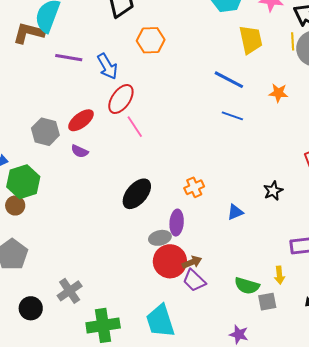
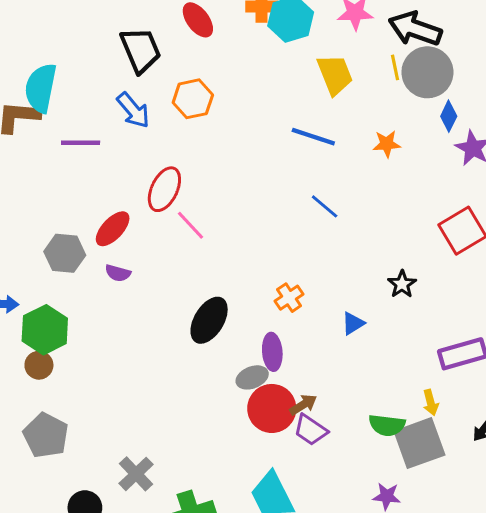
blue arrow: (107, 66) -> (133, 110), moved
blue line: (232, 116) -> (325, 206), moved, turned 30
gray square: (267, 302) -> (419, 443), size x1.8

